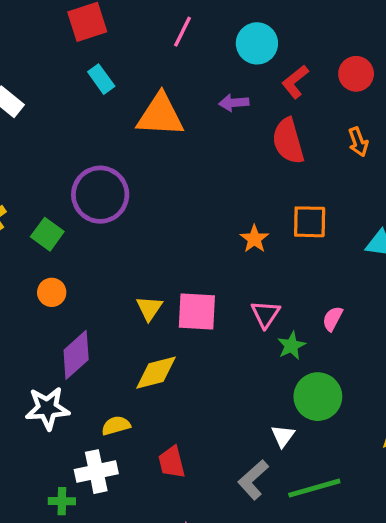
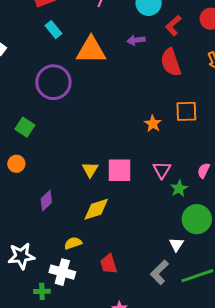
purple circle: (100, 195) -> (53, 82), moved
orange circle: (52, 292) -> (16, 164), moved
purple diamond: (76, 355) -> (46, 201), size x0.7
white star: (47, 408) -> (21, 256), moved
white cross: (96, 472) -> (62, 272), turned 30

